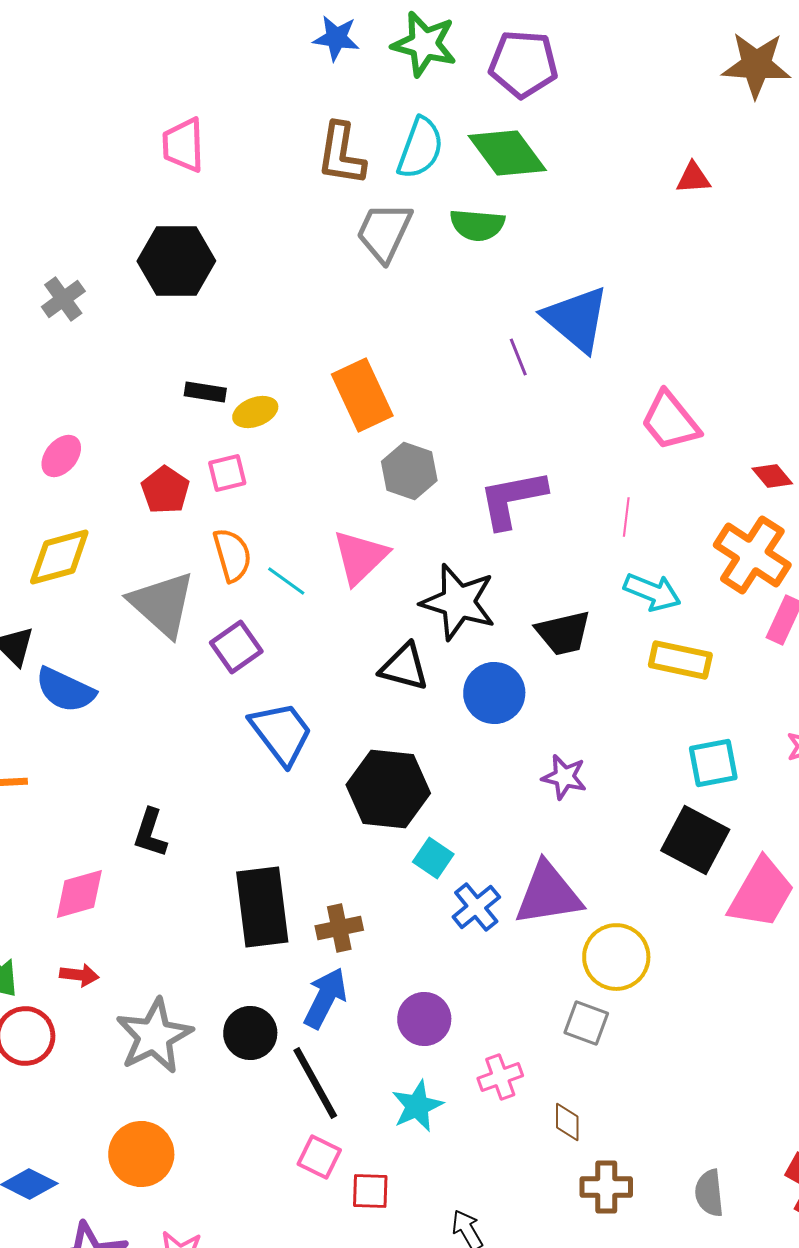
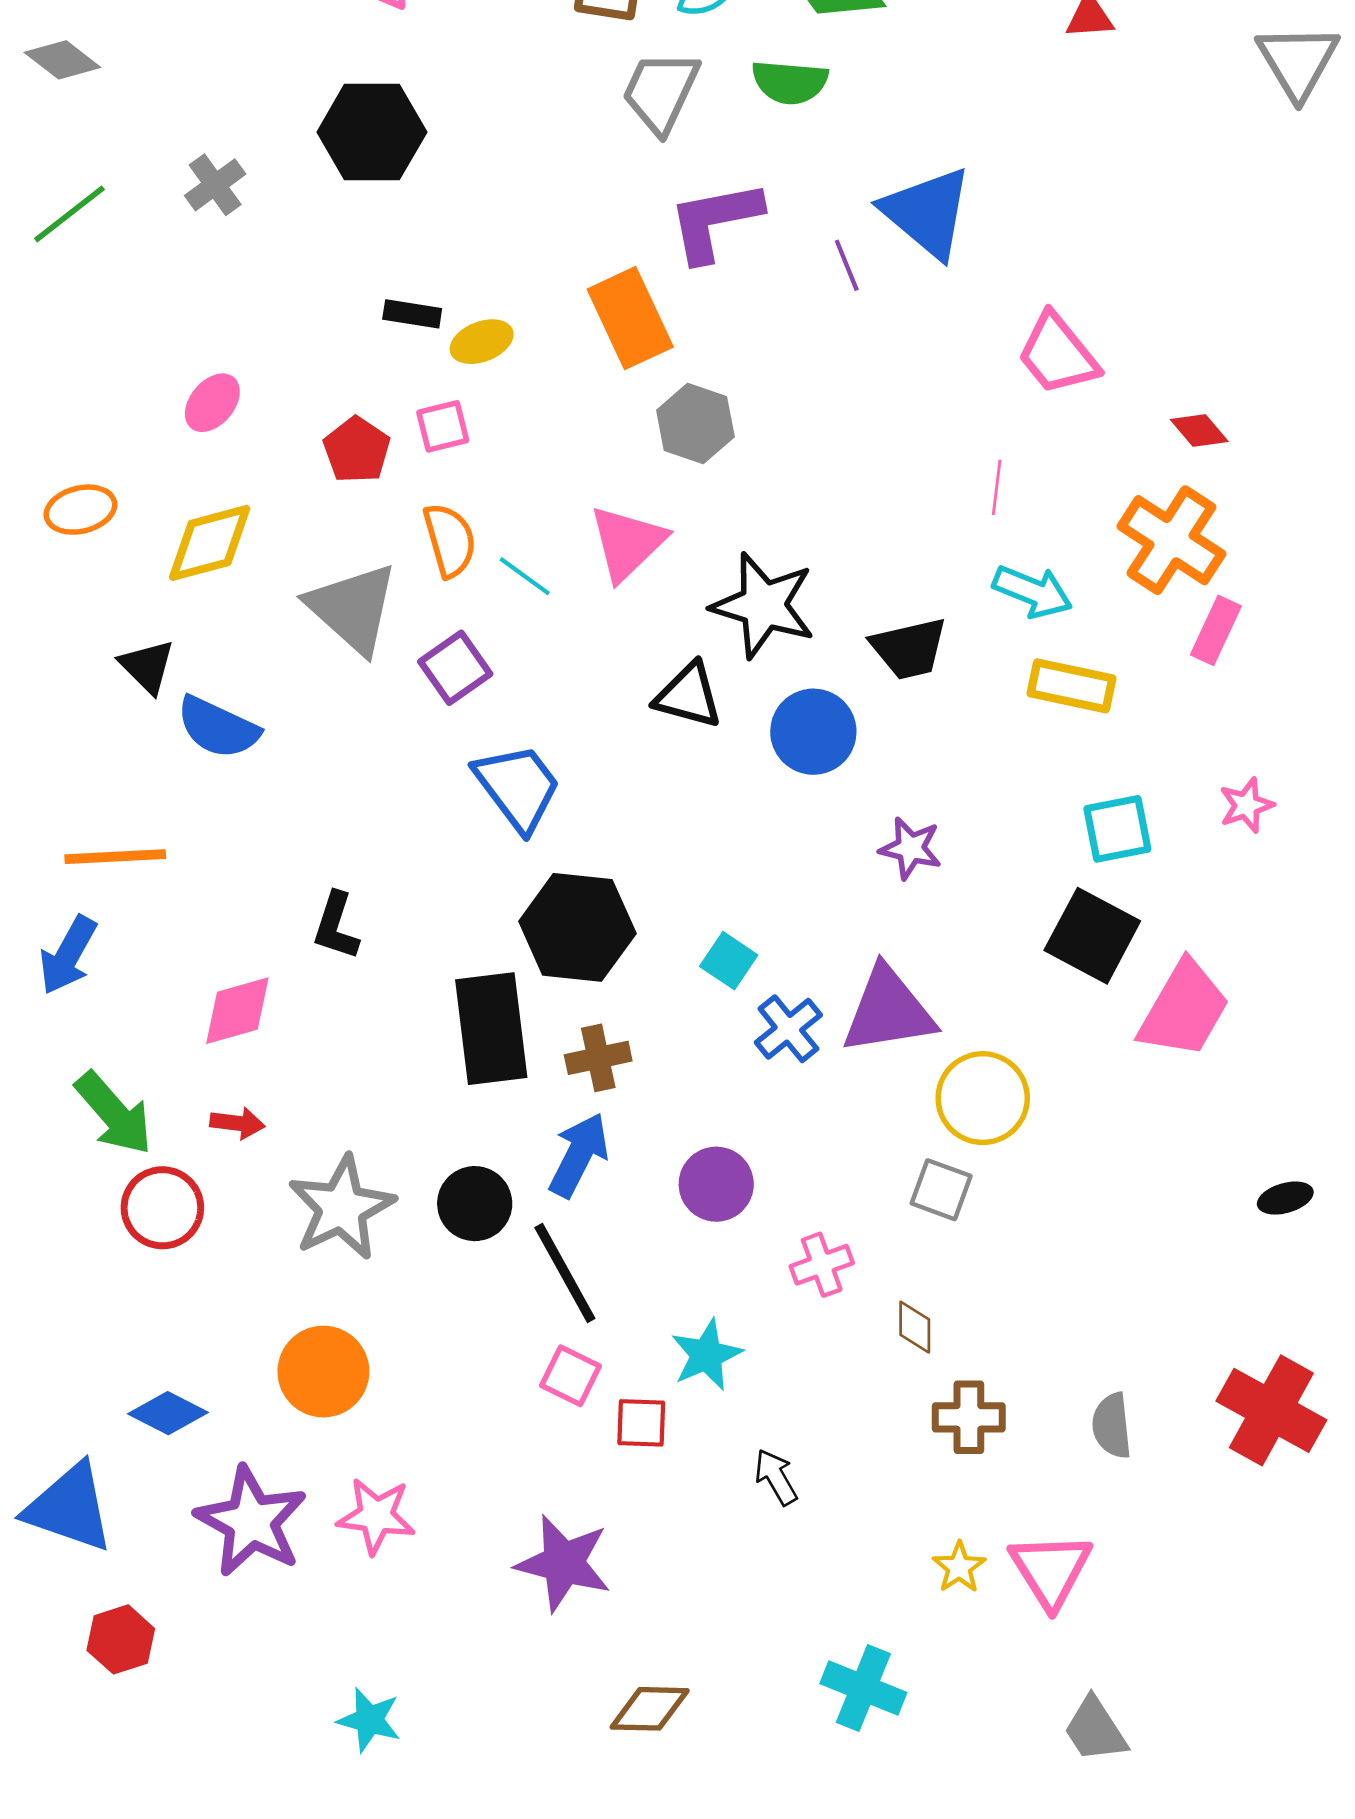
purple L-shape: (512, 499) -> (715, 221), moved
black hexagon: (388, 789) -> (577, 927), moved
cyan star: (417, 1106) -> (706, 1355), moved

